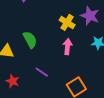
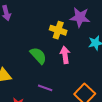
green semicircle: (30, 40) -> (38, 56), moved

